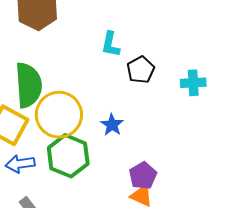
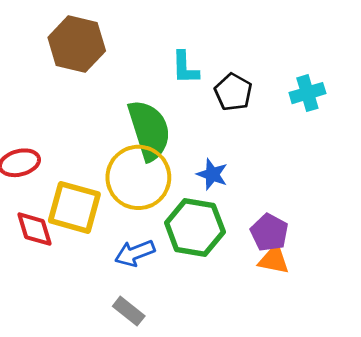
green semicircle: (28, 85) -> (149, 130), moved
green hexagon: (68, 156) -> (195, 227), moved
blue arrow: (20, 164) -> (135, 253), moved

